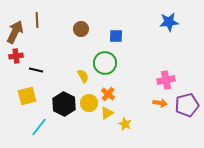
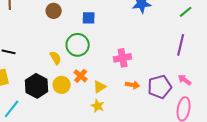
pink cross: (166, 80) -> (123, 58), moved
yellow triangle: (107, 113) -> (100, 87), moved

